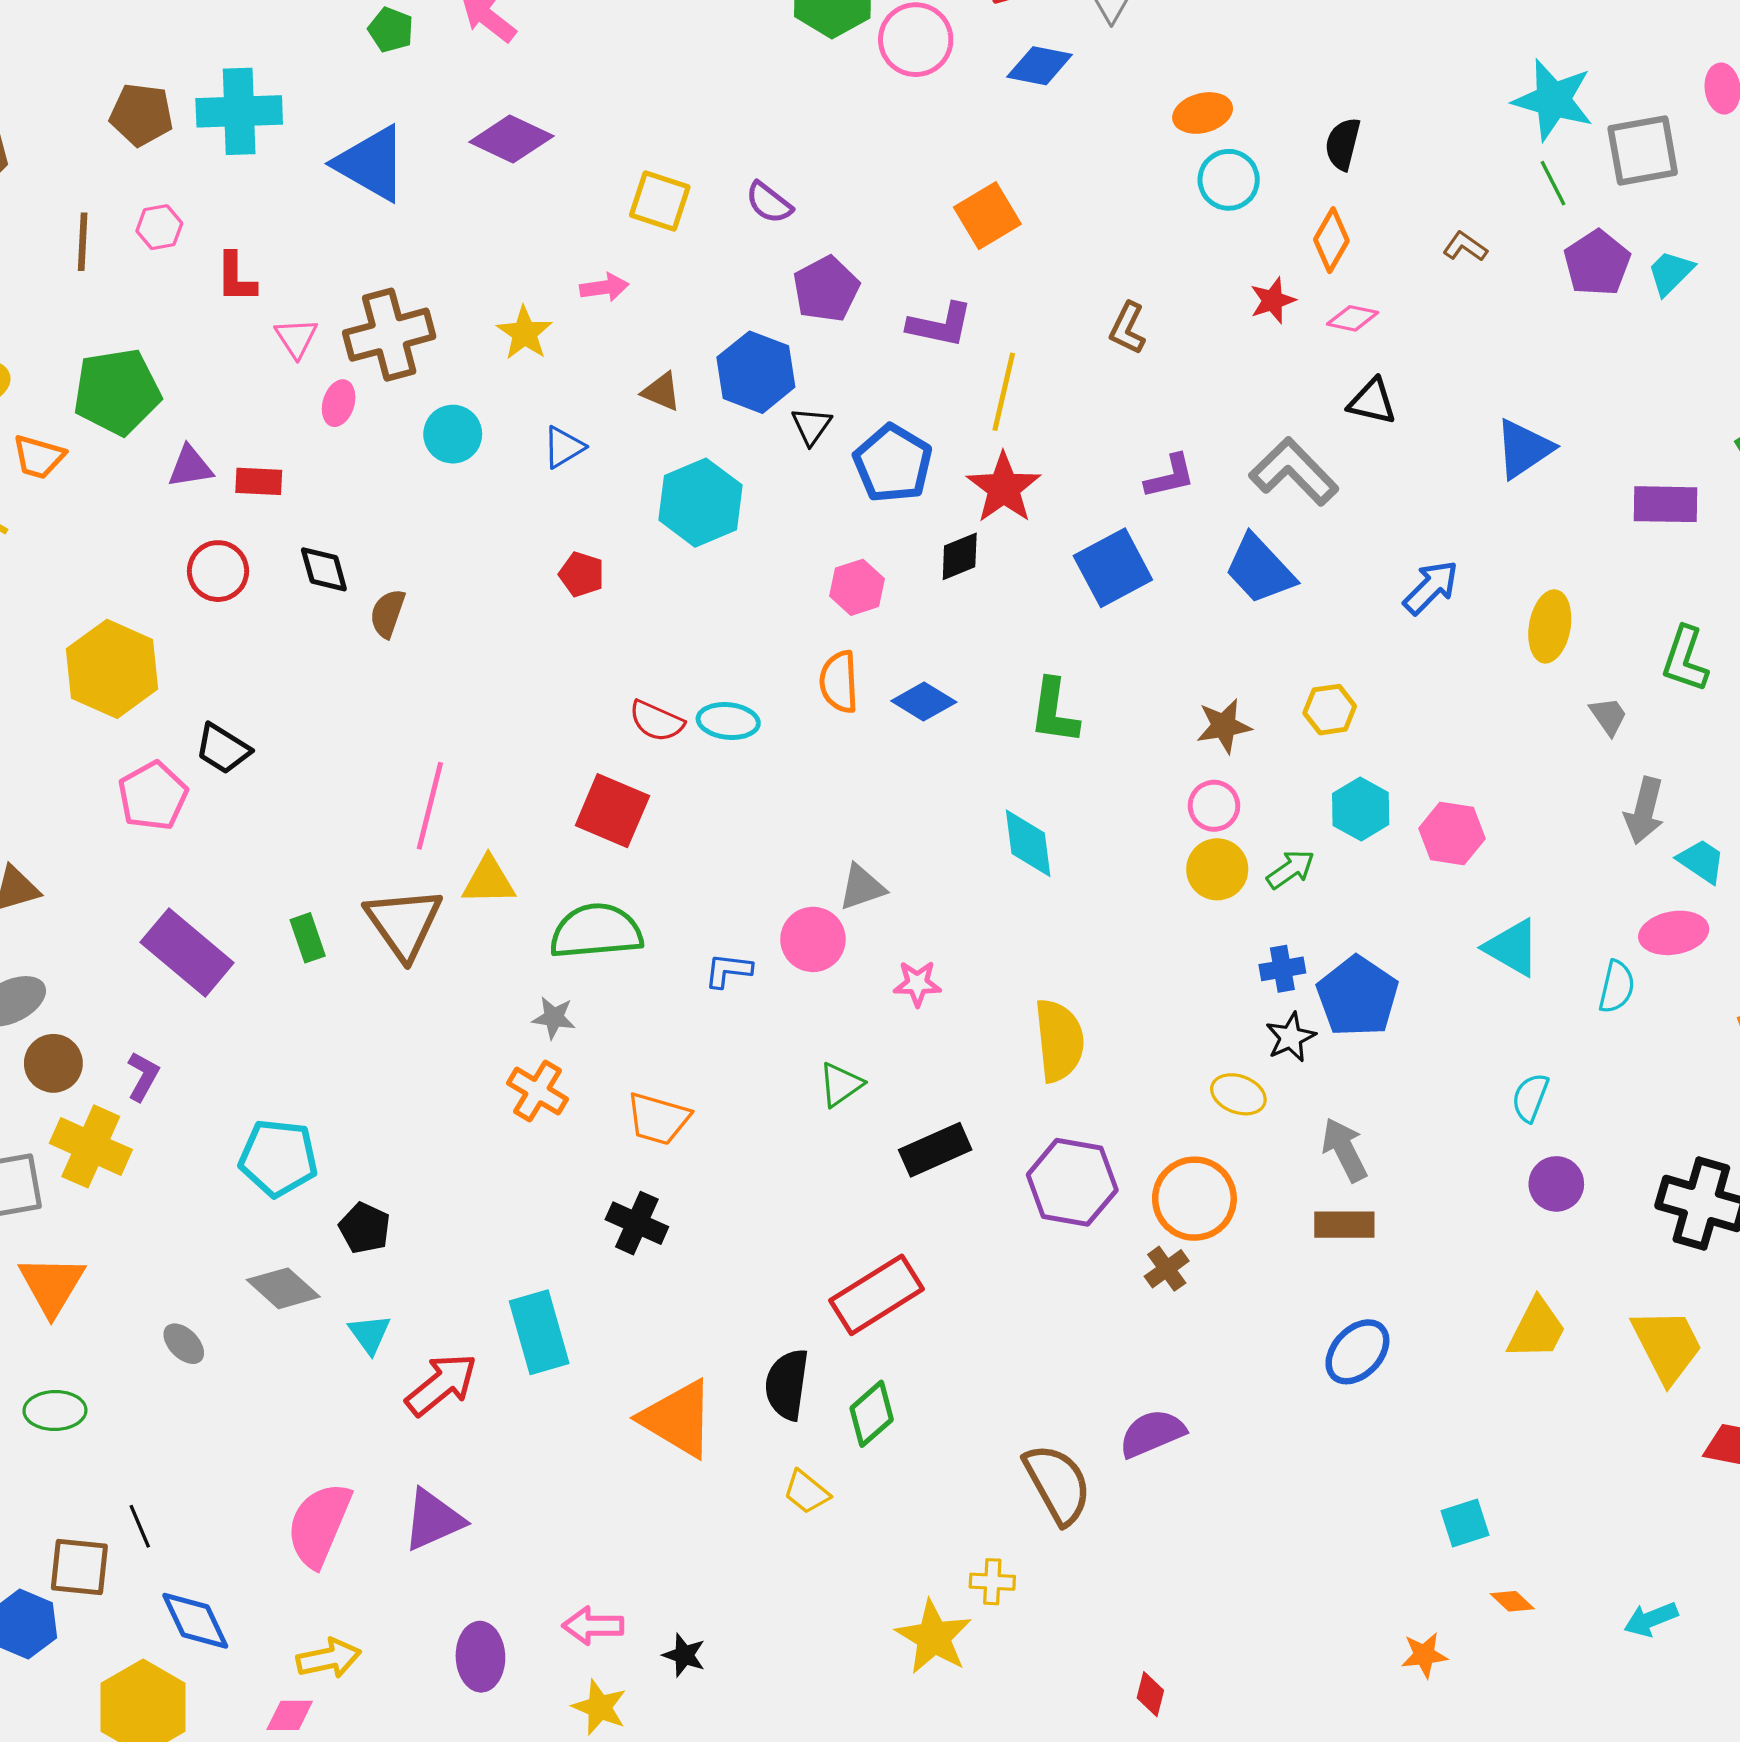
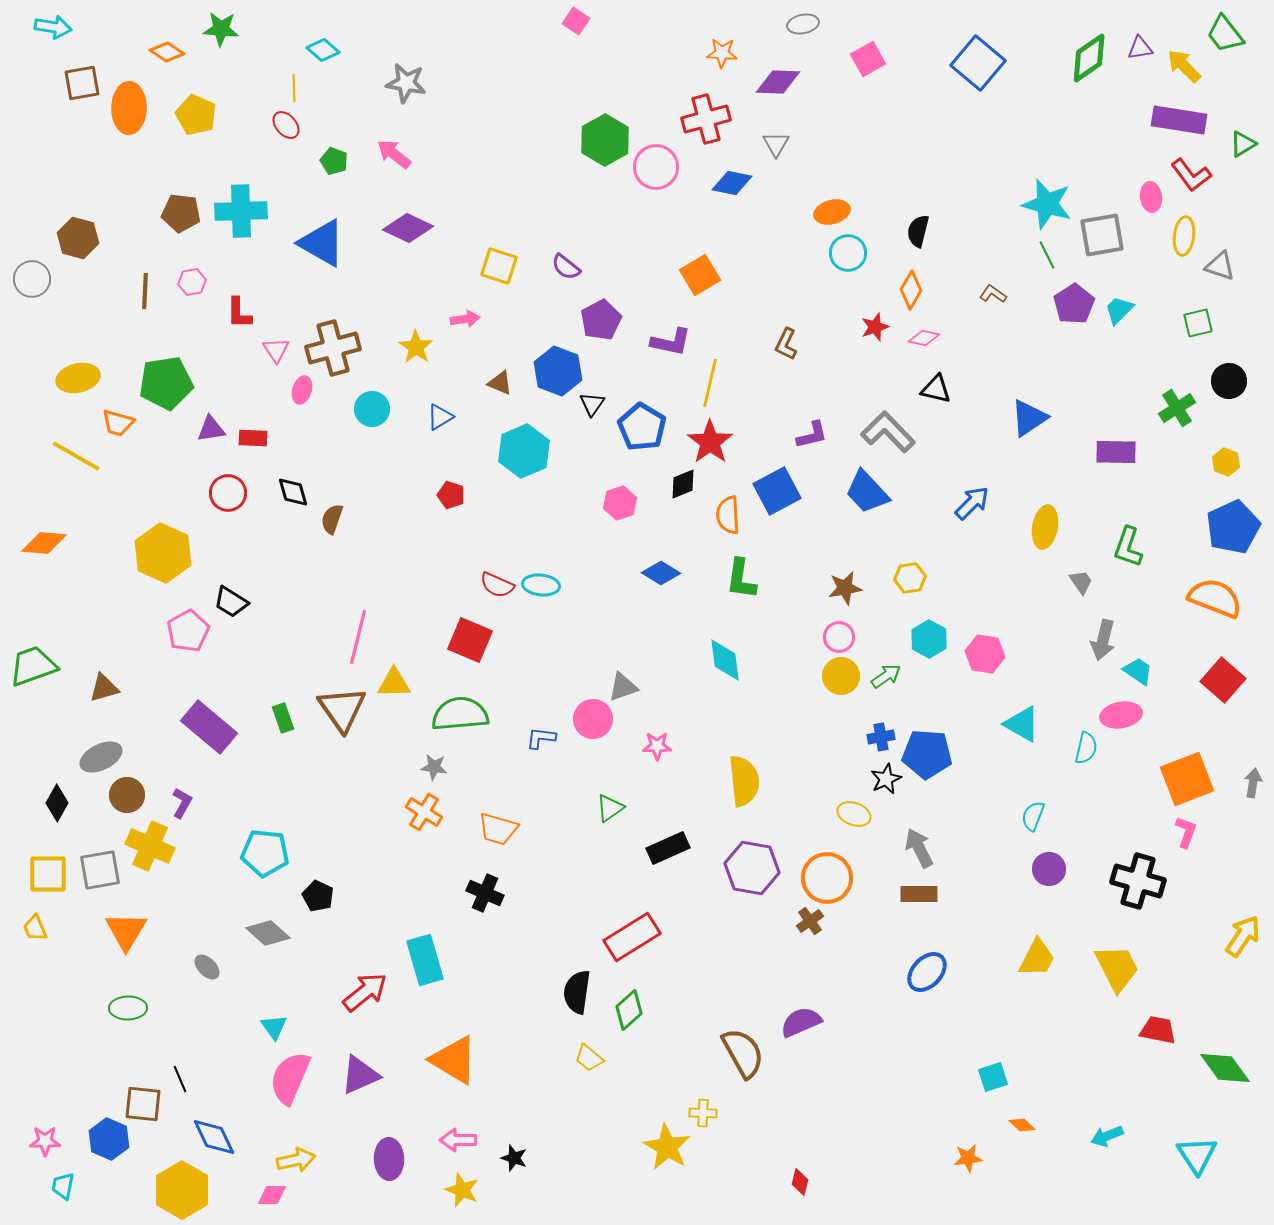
orange semicircle: (839, 682) -> (728, 515), moved
blue pentagon: (1357, 996) -> (927, 754), turned -30
cyan triangle: (370, 1334) -> (274, 1027), moved
orange triangle: (678, 1419) -> (454, 1060), moved

